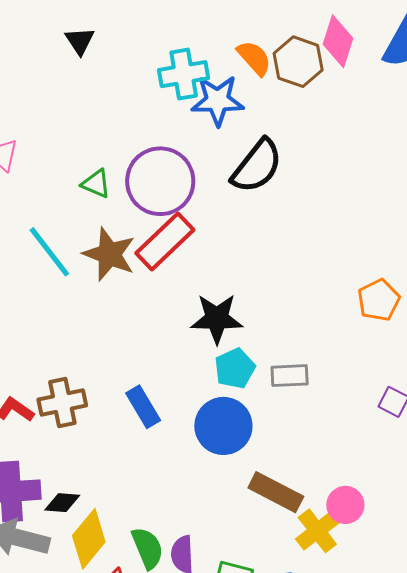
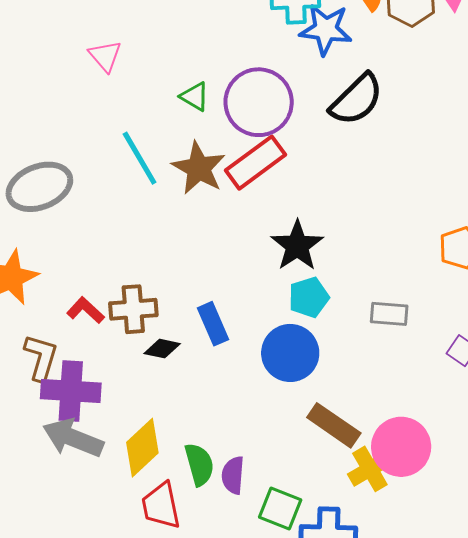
black star: (217, 319) -> (297, 246), turned 30
gray rectangle: (290, 376) -> (389, 314), moved
black diamond: (62, 503) -> (162, 349), moved
pink circle: (345, 505) -> (401, 447), size x1.6

